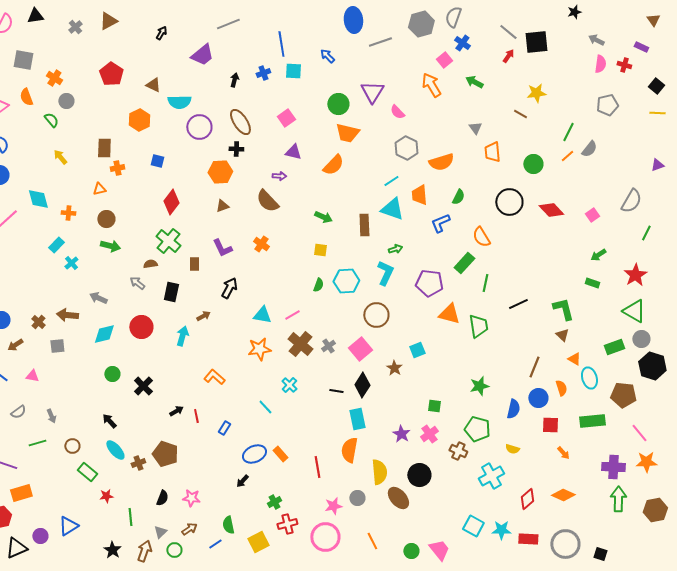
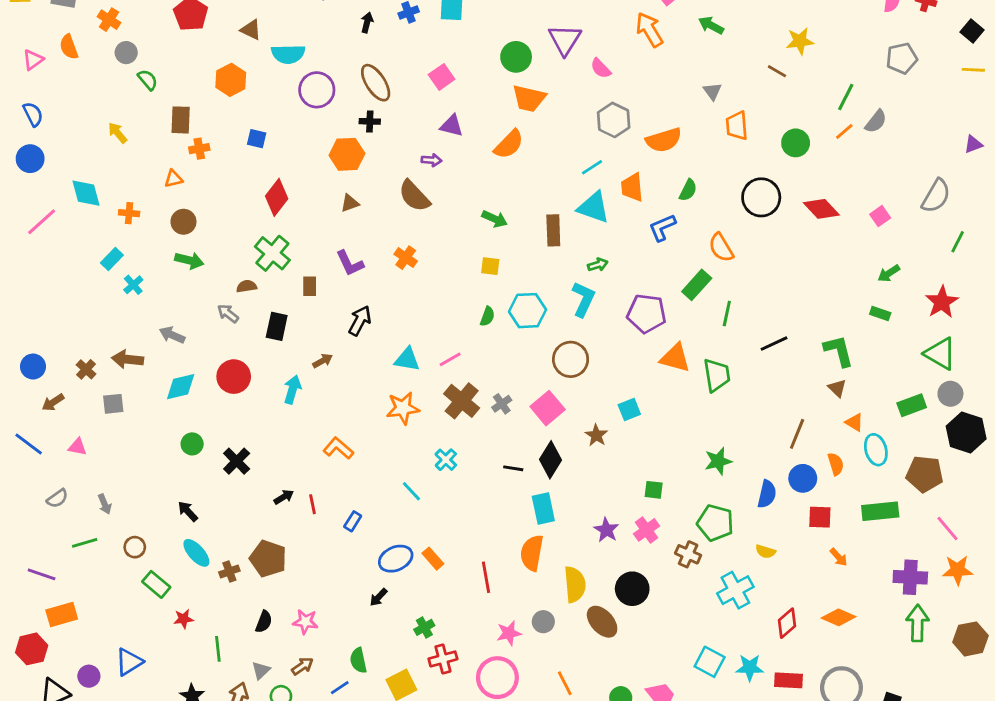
green semicircle: (51, 120) -> (148, 80), moved

